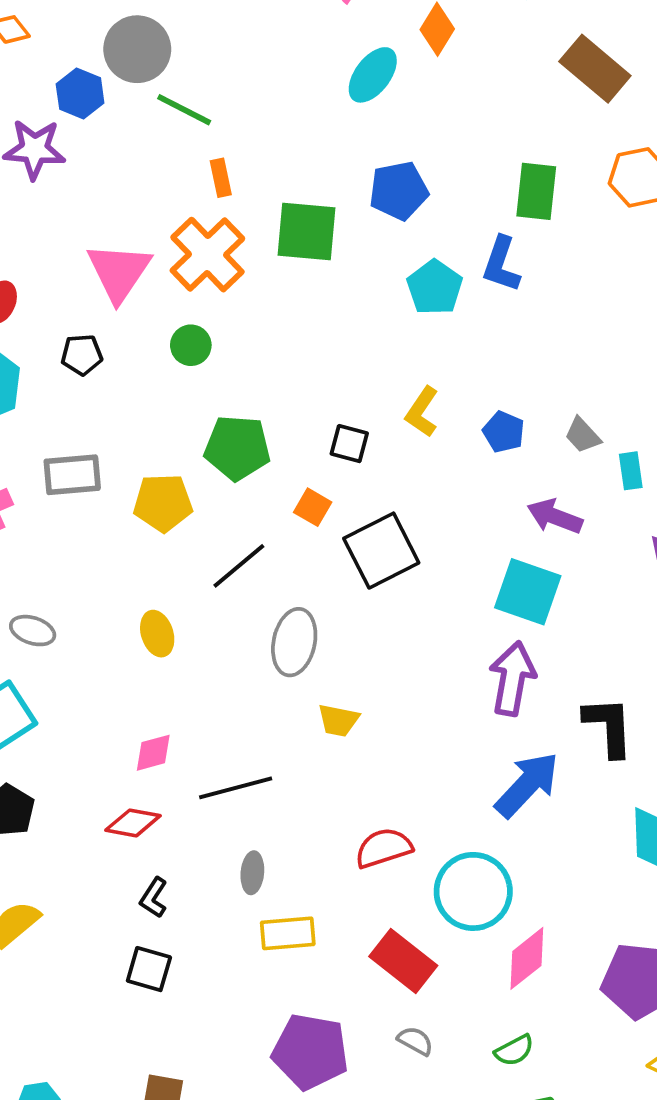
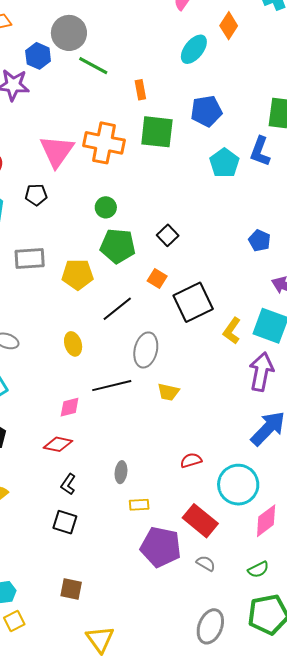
orange rectangle: (221, 178) -> (140, 90), moved
orange cross: (207, 255) -> (104, 143), turned -36
green circle: (191, 345) -> (106, 207), moved
yellow L-shape: (422, 412) -> (232, 331), moved
black square: (349, 444) -> (168, 235), moved, turned 30
black line: (236, 788) -> (112, 386), moved
red semicircle: (384, 848) -> (191, 460), size x0.7
yellow rectangle: (288, 933) -> (139, 505), size x0.7
purple pentagon: (310, 1052) -> (161, 547), moved

